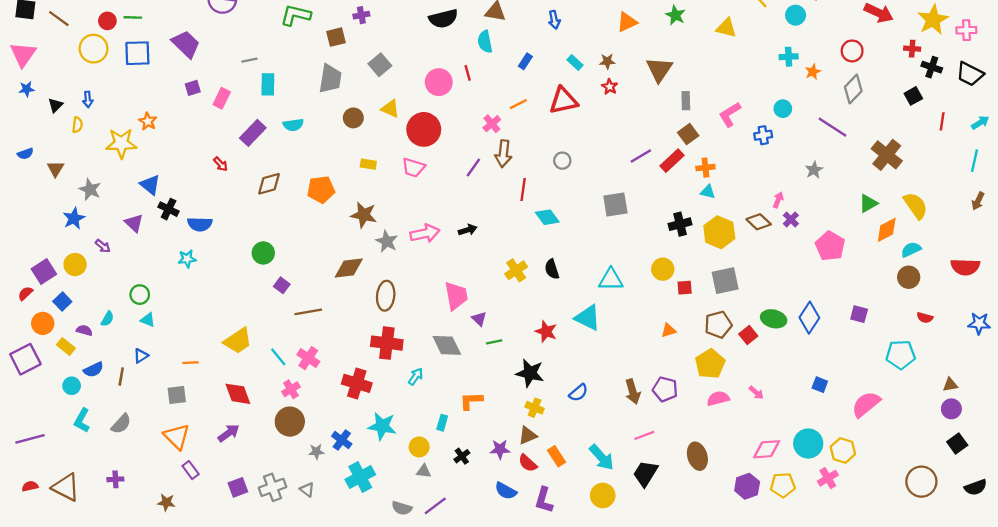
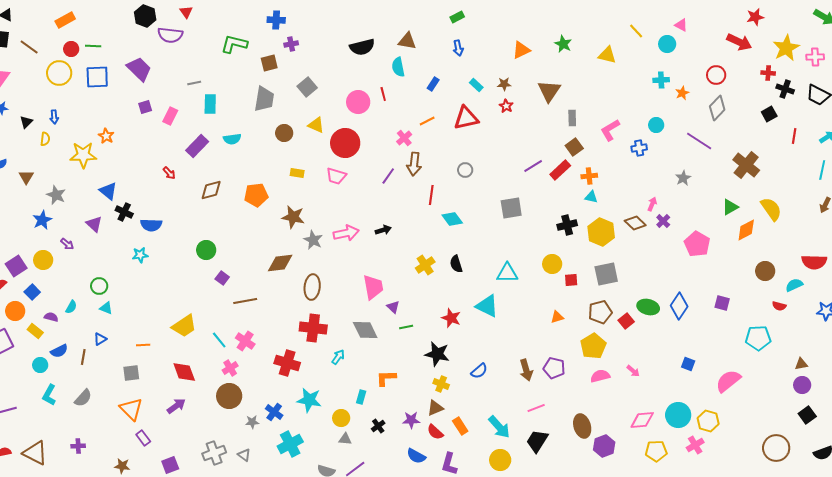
cyan semicircle: (911, 250) -> (794, 285), moved
purple hexagon: (747, 486) -> (604, 446), moved
purple square: (238, 487) -> (170, 465), moved

